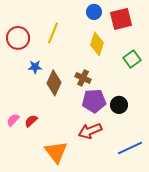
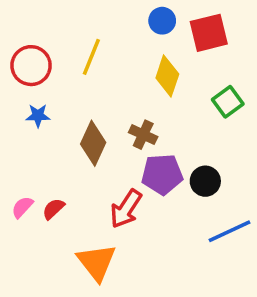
blue star: (35, 67) -> (38, 116), moved
red arrow: (90, 131) -> (126, 209), moved, turned -35
blue line: (130, 148) -> (229, 231), moved

